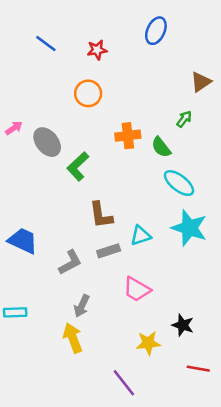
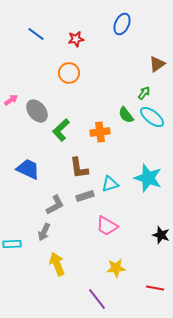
orange cross: (128, 136) -> (100, 132), moved
cyan ellipse: (179, 183) -> (152, 117), moved
blue trapezoid: (23, 241) -> (28, 169), moved
gray arrow: (82, 306) -> (44, 232), moved
black star: (183, 325) -> (161, 235), moved

